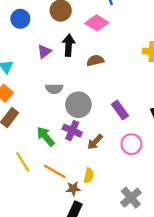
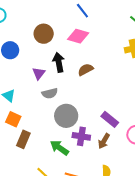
gray semicircle: (54, 89) -> (50, 93), moved
gray circle: (78, 105) -> (66, 116), moved
purple rectangle: (120, 110) -> (110, 119), moved

